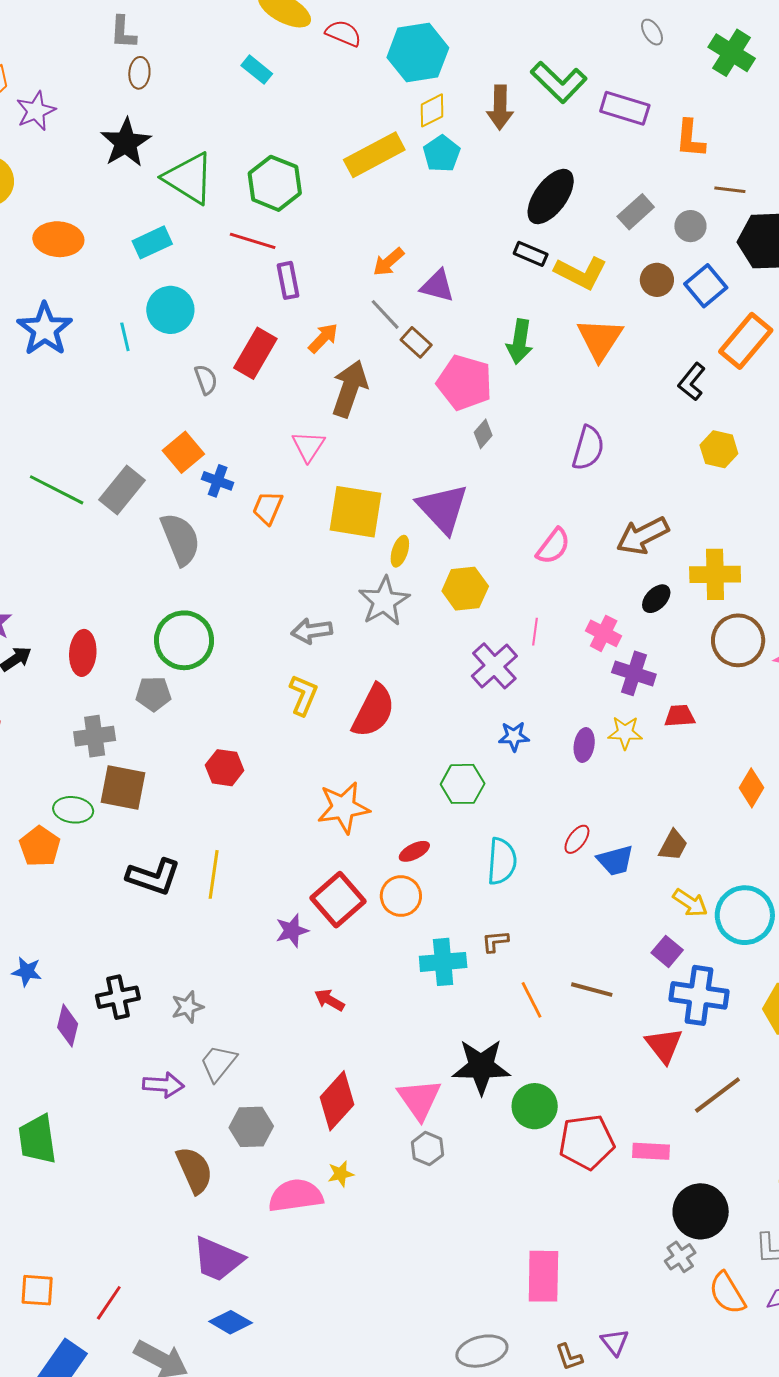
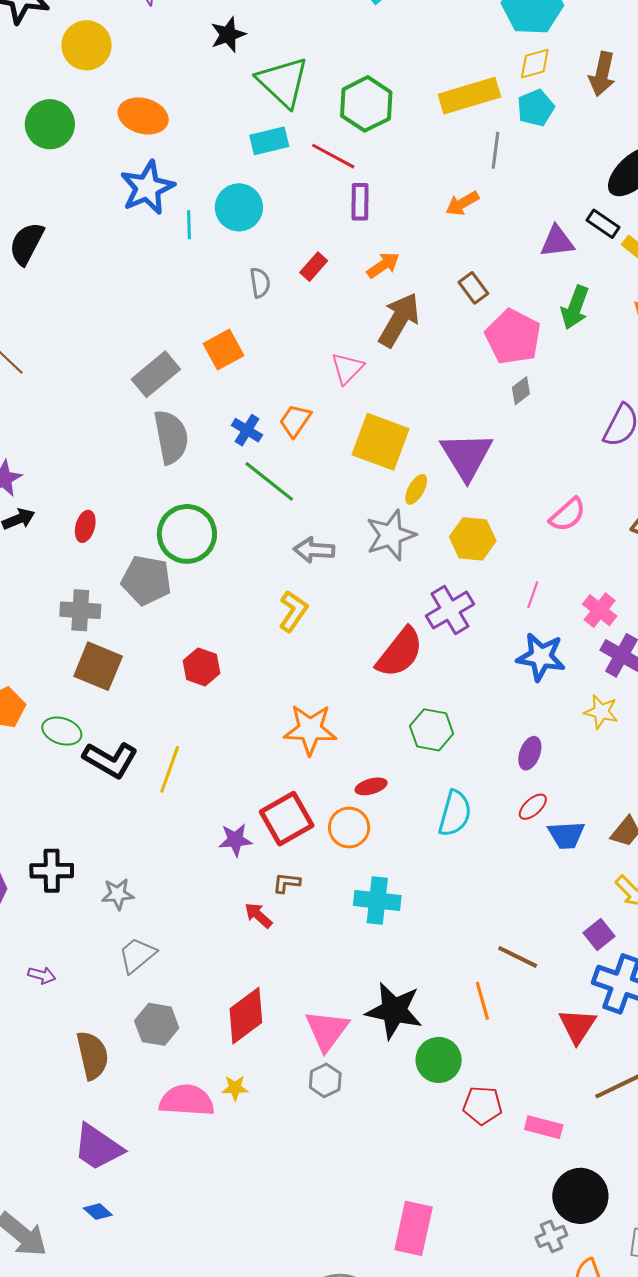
black star: (126, 143) -> (228, 35), size x0.7
cyan rectangle: (152, 242) -> (269, 141), moved
purple triangle: (437, 286) -> (557, 241), moved, turned -33
gray line: (385, 314) -> (495, 150), moved, turned 39
blue star: (45, 329) -> (147, 188), moved
red rectangle: (255, 353) -> (314, 267), size x0.6
blue cross: (218, 481) -> (247, 430), moved
green line: (57, 490) -> (269, 481), moved
gray semicircle: (180, 539) -> (171, 437), moved
red ellipse: (83, 653) -> (85, 526), size x0.7
purple cross: (494, 666) -> (450, 610), moved
gray pentagon: (153, 694) -> (146, 580), size x1.4
red semicircle: (373, 711) -> (400, 653), moved
blue star: (514, 736) -> (541, 657), moved, size x1.6
purple ellipse: (584, 745) -> (530, 753), moved
green ellipse: (73, 810) -> (62, 731), moved
brown L-shape: (495, 941) -> (287, 883), moved
orange line: (532, 1000) -> (482, 1001), moved
purple arrow: (163, 1085) -> (42, 975), moved, size x0.7
red pentagon: (587, 1142) -> (482, 1105), size x0.7
blue diamond: (231, 1322) -> (98, 1212), size x0.7

